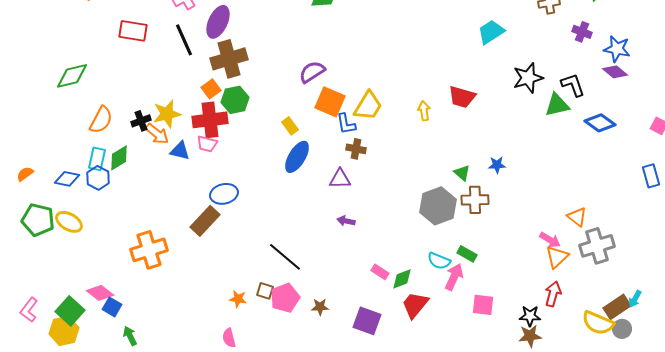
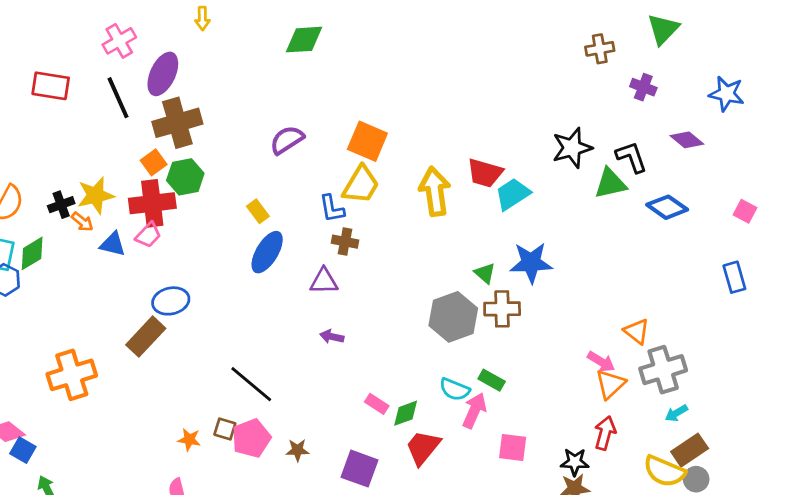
cyan trapezoid: (491, 32) -> (513, 194), moved
blue star: (617, 49) -> (726, 94), moved
orange square: (330, 102) -> (367, 141), moved
yellow arrow: (424, 111) -> (435, 191), size x1.8
orange arrow: (157, 134) -> (82, 222), size x0.7
pink trapezoid: (207, 144) -> (148, 235), turned -60
blue star: (497, 165) -> (531, 263), size x1.8
cyan arrow: (635, 299) -> (676, 413), moved, turned 30

